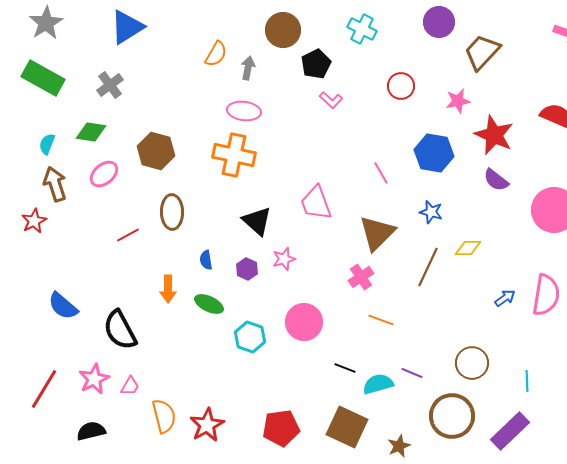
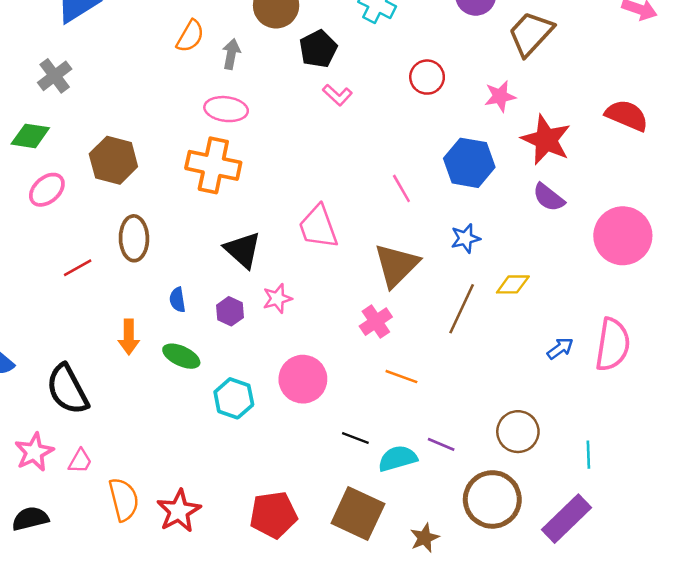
blue star: (431, 212) -> (465, 238), turned -30

